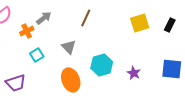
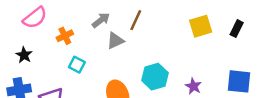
gray arrow: (44, 18) -> (101, 20), moved
gray triangle: (69, 47) -> (115, 41), moved, turned 49
cyan square: (37, 55) -> (77, 65), turned -32

